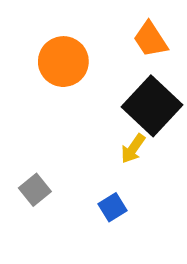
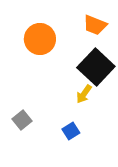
orange trapezoid: (150, 39) -> (95, 25), turned -35

